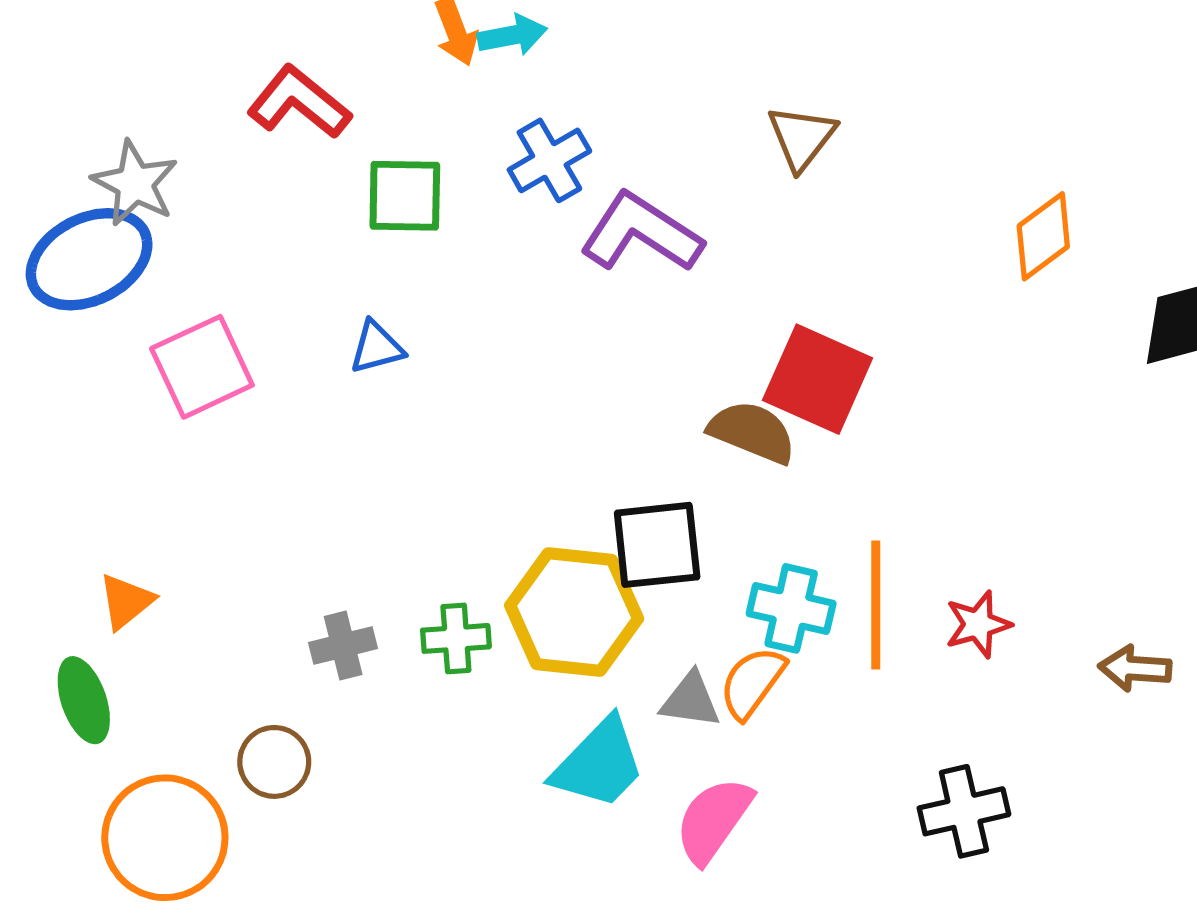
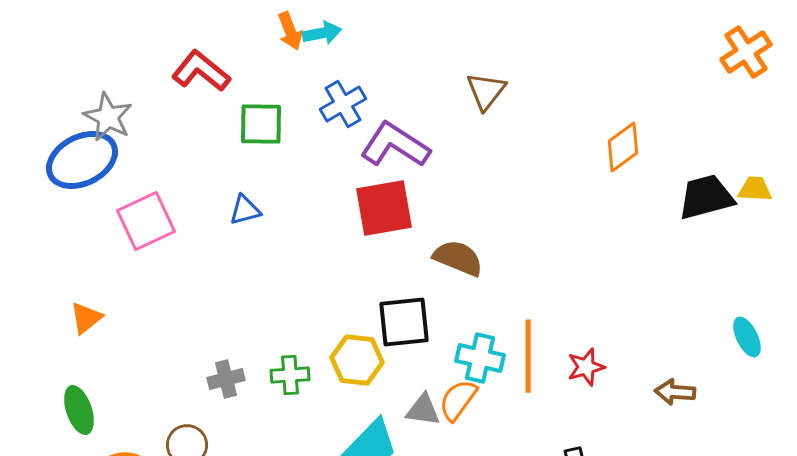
red square: (818, 379) -> (384, 208), moved, turned -34
orange triangle: (126, 601) -> (86, 318), moved
yellow hexagon: (574, 612) -> (357, 360), size x0.7

